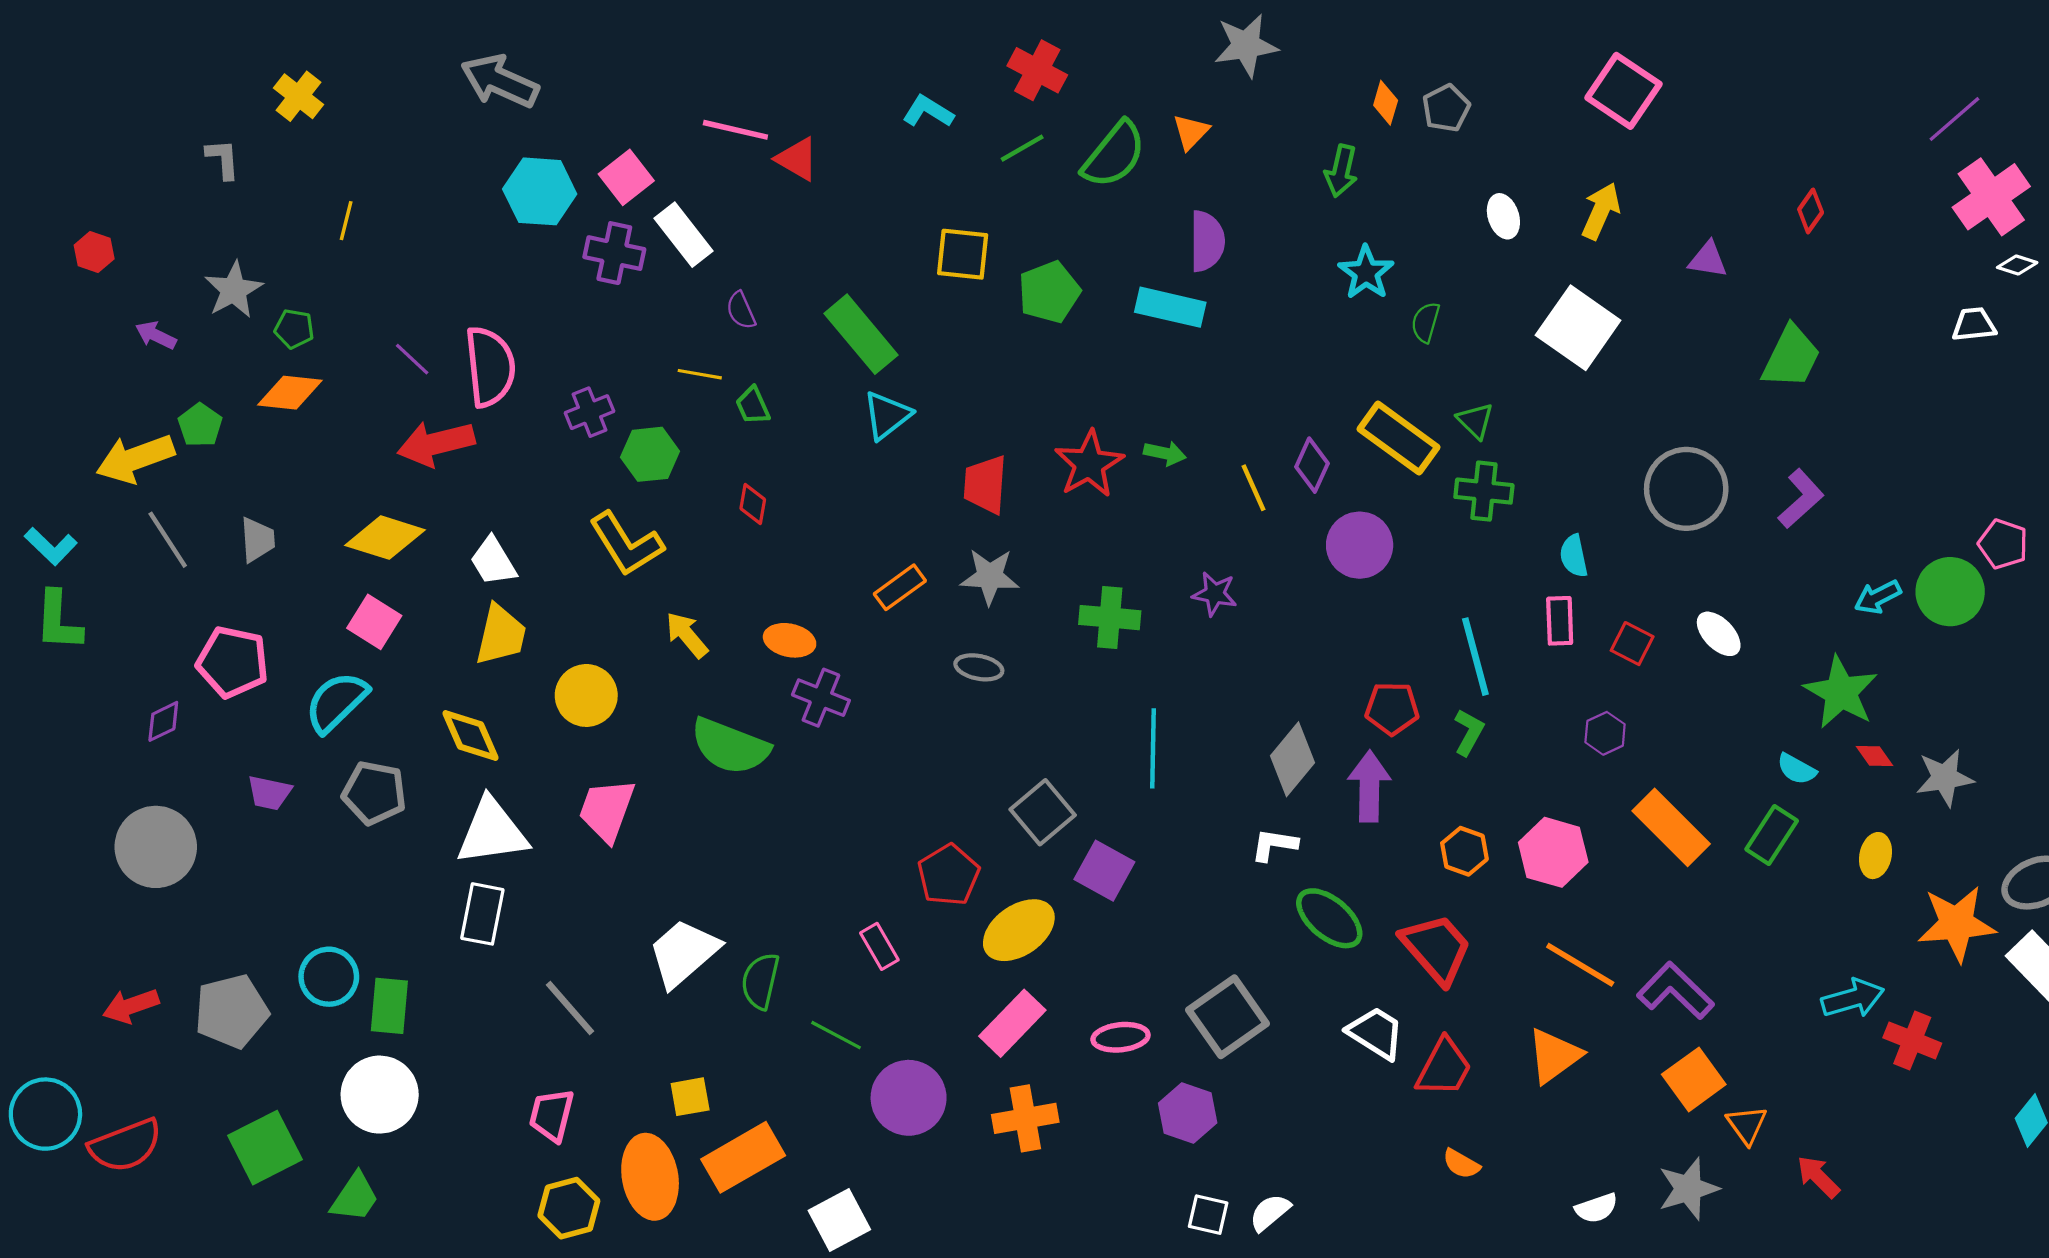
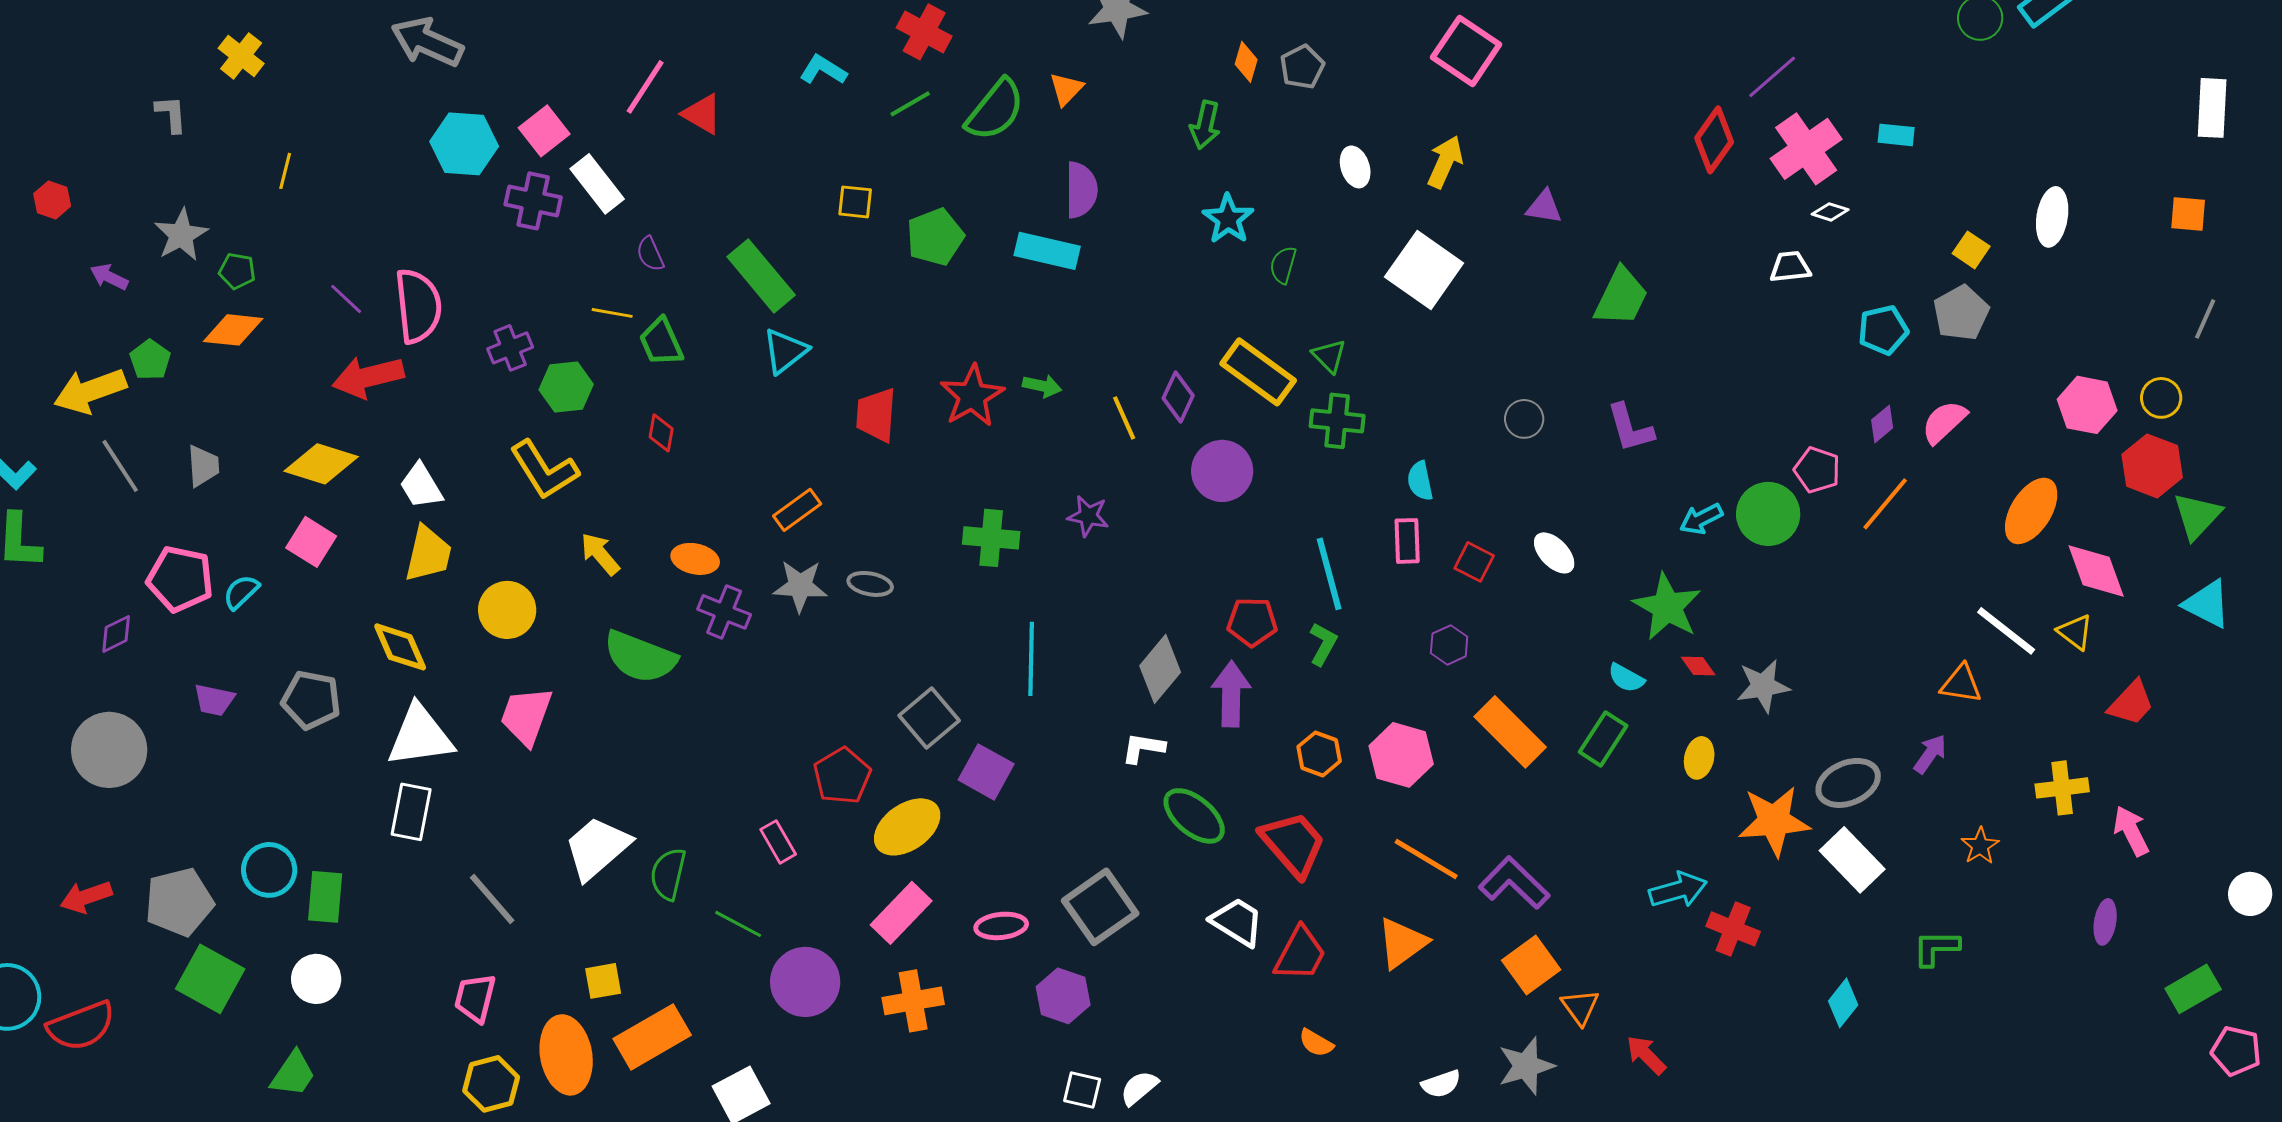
pink line: (735, 130) -> (645, 87), turned -70
red diamond: (1811, 211) -> (1714, 140), moved, size x1.6
yellow square: (963, 254) -> (855, 202), size x0.7
green trapezoid: (753, 406) -> (661, 342), size x1.4
gray circle: (1686, 489) -> (1524, 419), size x0.5
purple L-shape: (1801, 499) -> (1630, 428), turned 116
gray star: (990, 576) -> (800, 586), moved
cyan semicircle: (336, 702) -> (241, 592), moved, size x0.6
white circle: (380, 1095) -> (316, 979), size x0.7
green square: (265, 1148) -> (210, 979), moved, turned -34

